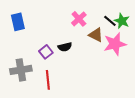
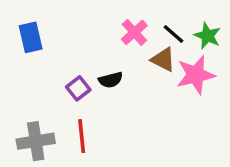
black line: (110, 21) -> (173, 34), moved
gray cross: (21, 70) -> (36, 141), moved

